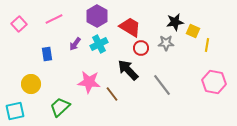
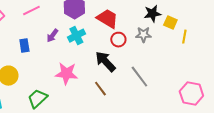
pink hexagon: (214, 82) -> (191, 94), moved
brown line: (112, 94) -> (100, 89), moved

